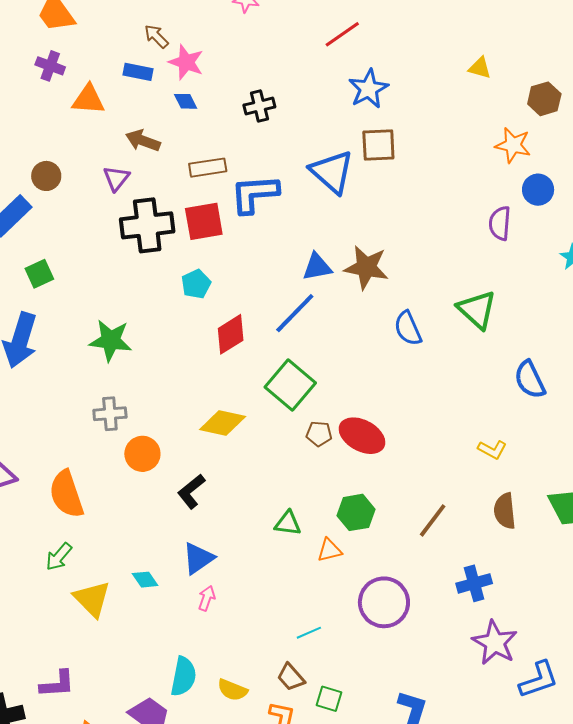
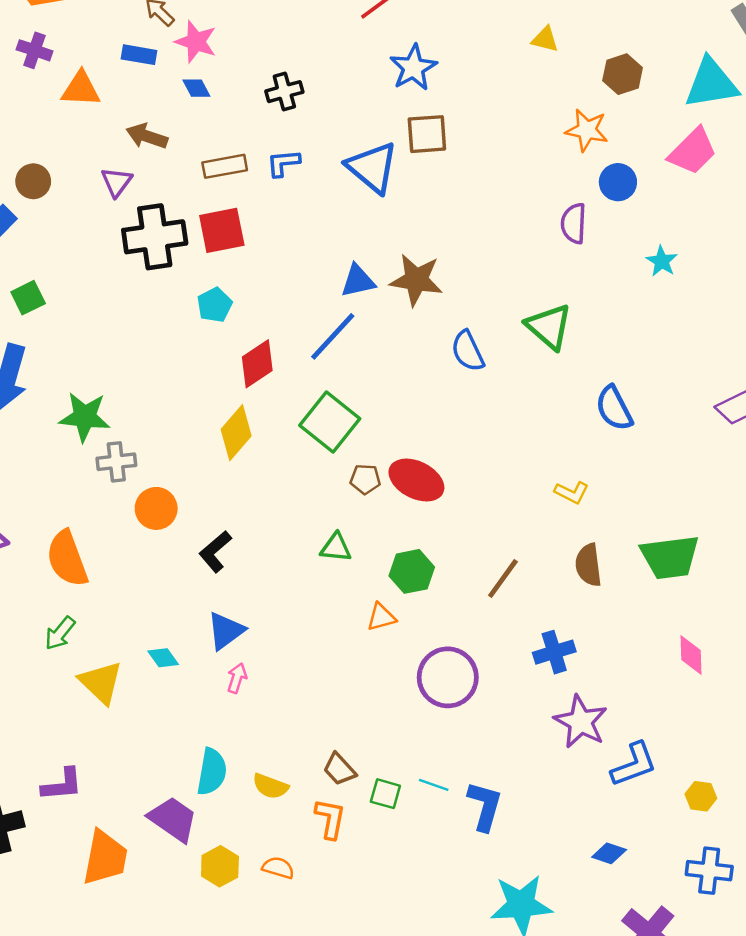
blue L-shape: (254, 194) -> (283, 163), moved, size x0.6
green star: (111, 340) -> (85, 417), moved
yellow diamond: (223, 423) -> (236, 433), moved, turned -60
green triangle: (288, 523) -> (336, 547), moved
cyan line: (309, 633) -> (434, 785), moved, turned 45

